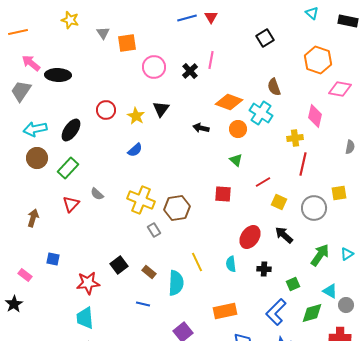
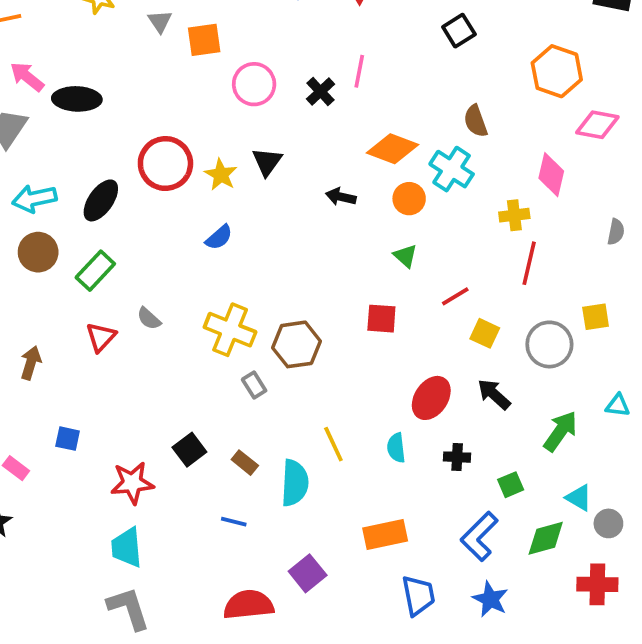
red circle: (106, 110) -> (165, 164), size x1.5
cyan triangle: (347, 254) -> (618, 405), moved, turned 40

